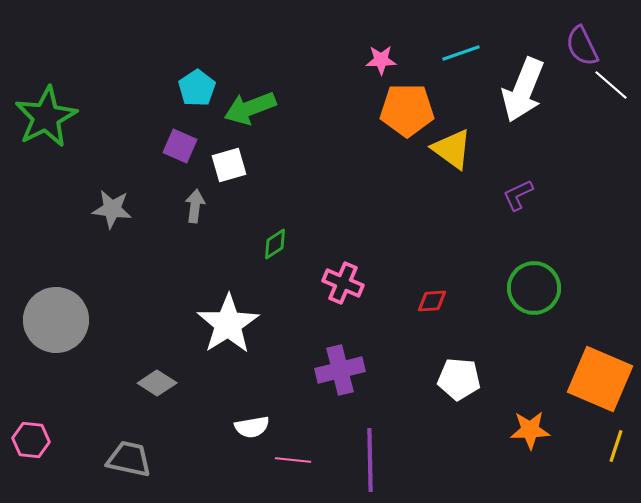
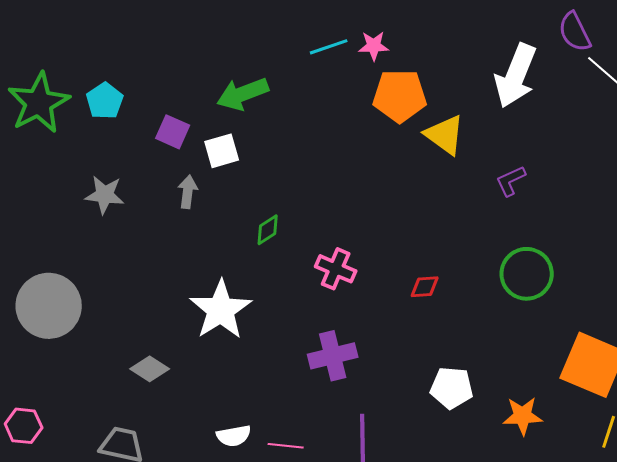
cyan line: (461, 53) -> (329, 47), moved
cyan pentagon: (197, 88) -> (105, 101), moved
white pentagon: (459, 379) -> (452, 388), moved
white semicircle: (252, 427) -> (234, 436), moved

